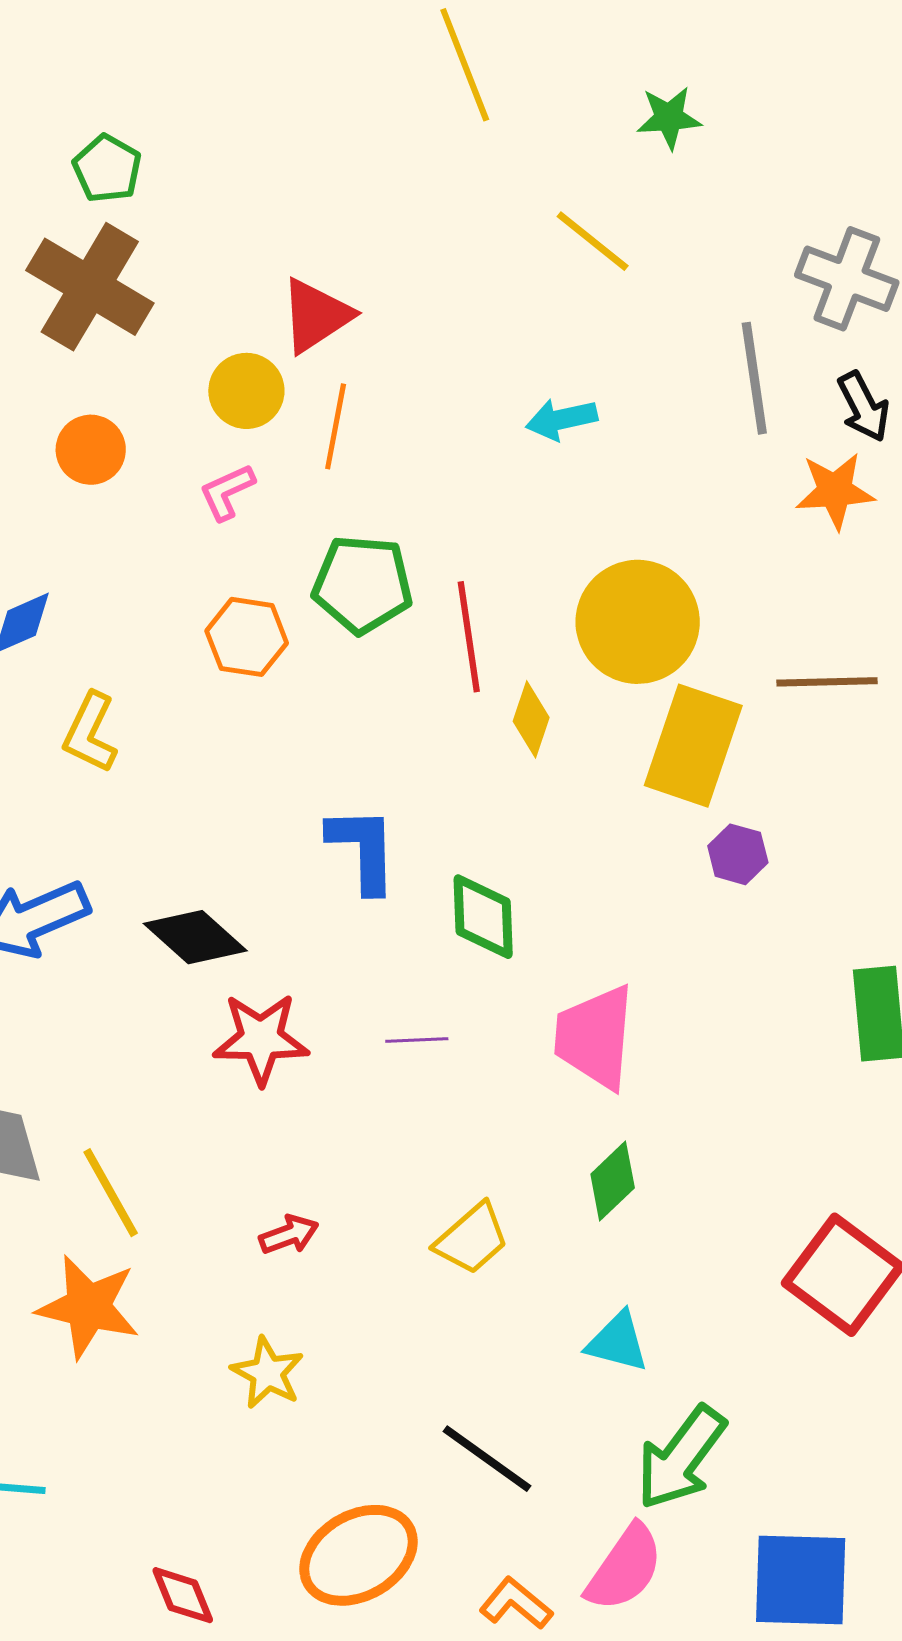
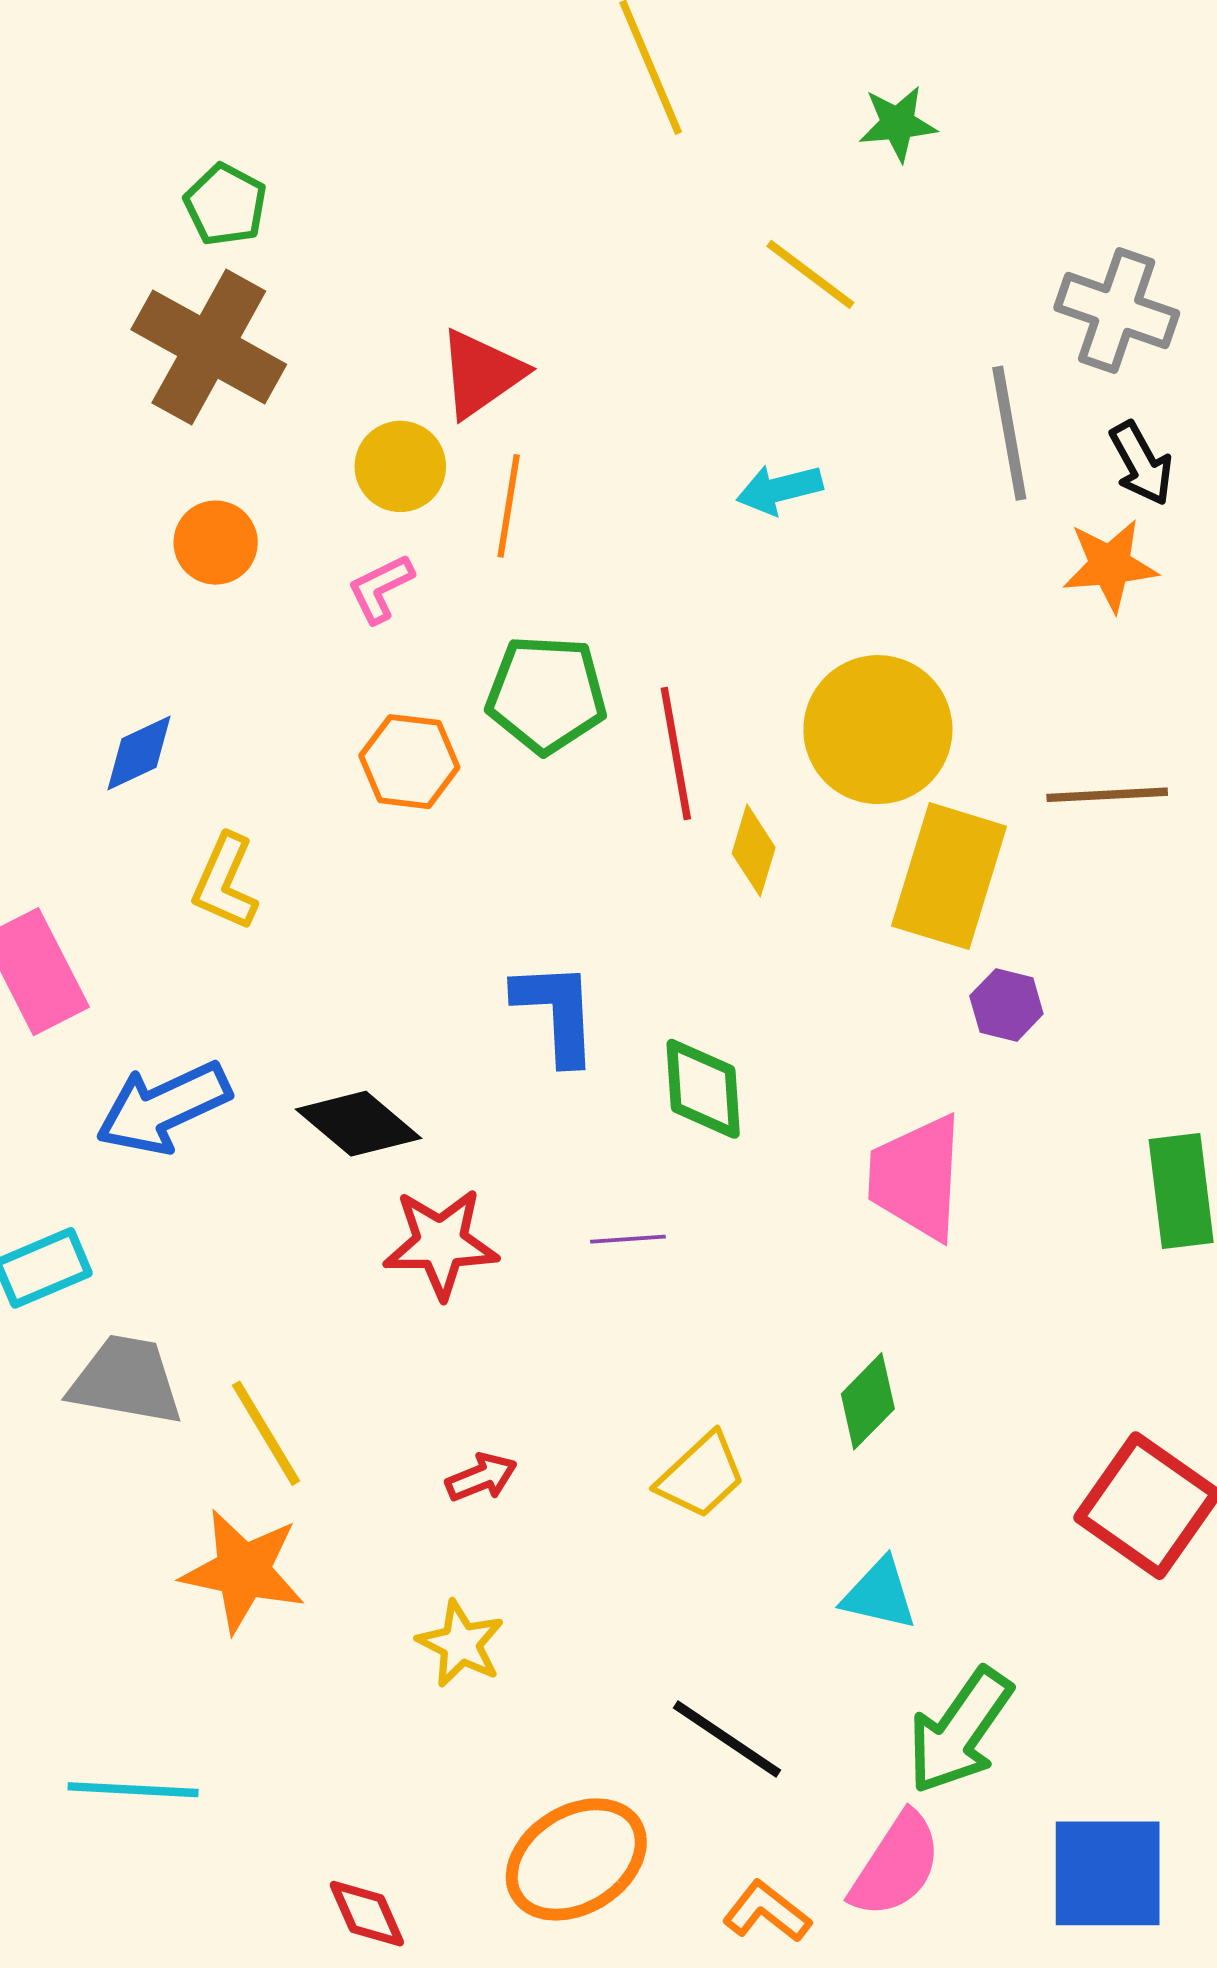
pink trapezoid: (595, 1037) -> (916, 1177), moved

